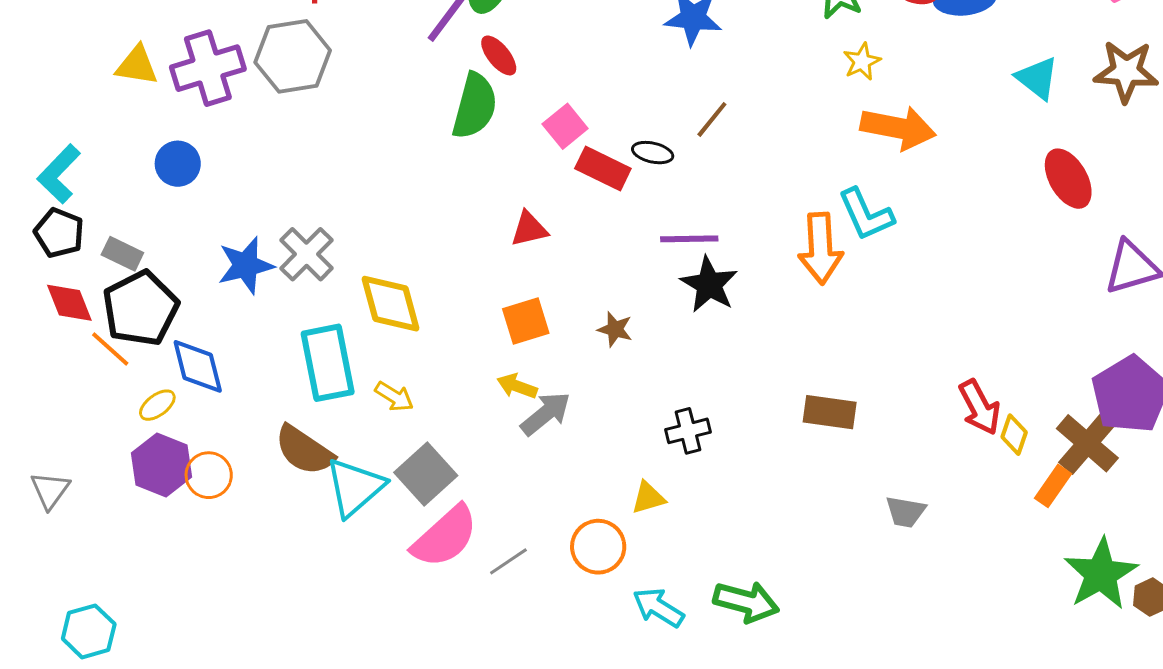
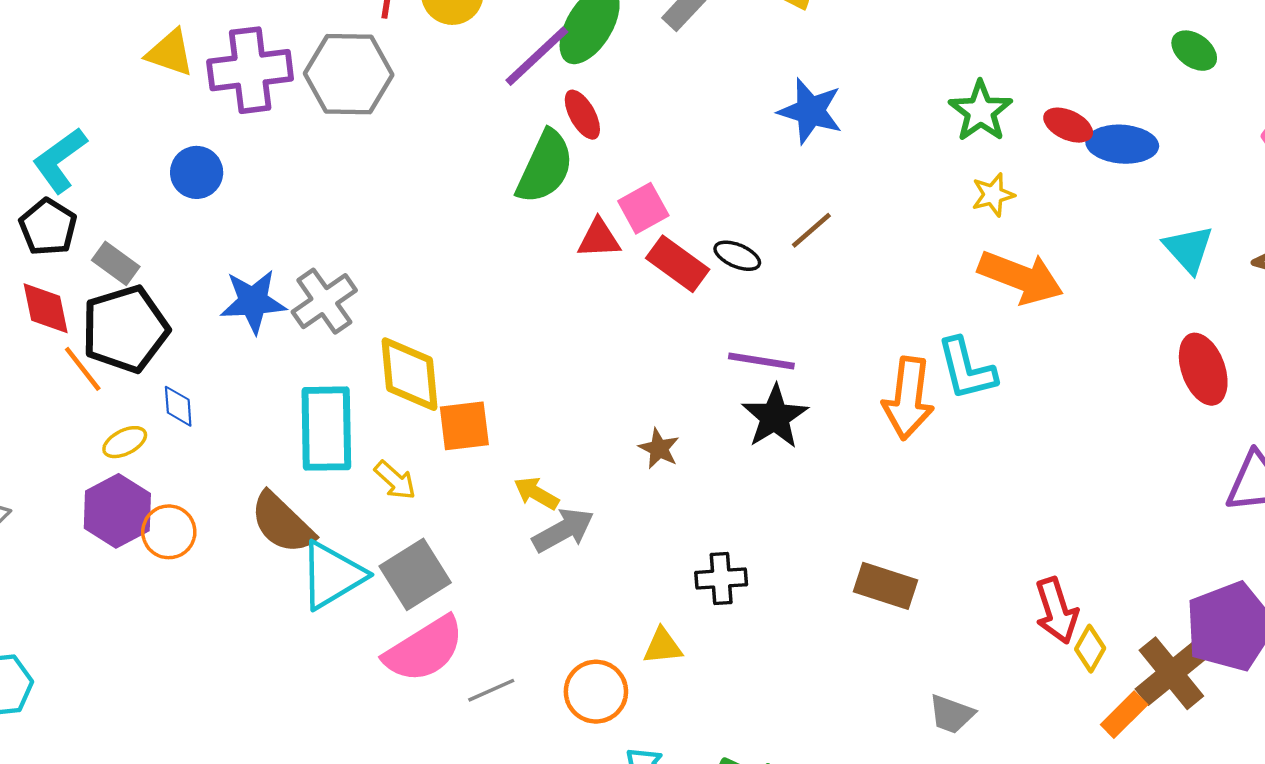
red triangle: (529, 229) -> (599, 238), moved
orange square: (526, 321) -> (464, 426), moved
blue diamond: (198, 366) -> (178, 406), size x0.6

